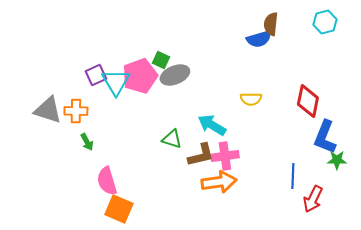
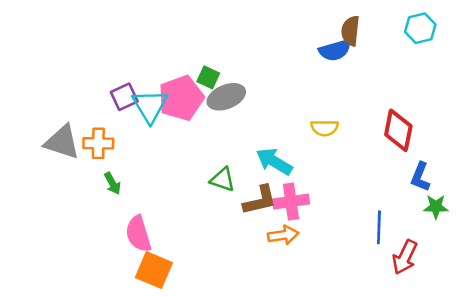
blue L-shape: (325, 137) -> (420, 177), size x0.7
orange arrow: (219, 182) -> (283, 235), size x0.7

